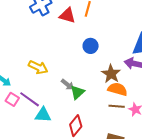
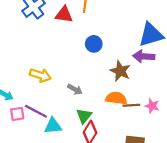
orange semicircle: (118, 89) -> (116, 98), moved
green triangle: (77, 92) -> (84, 116), moved
pink square: (12, 99) -> (17, 114), turned -32

